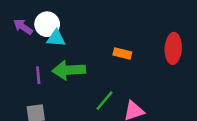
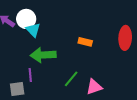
cyan triangle: (56, 38) -> (33, 30), turned 42
purple line: (38, 75) -> (30, 75), moved

